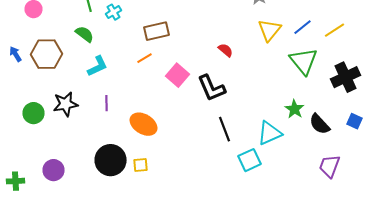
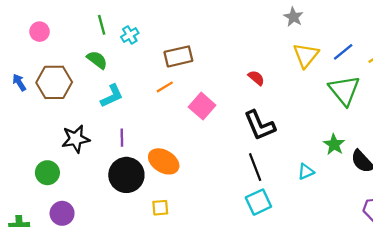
black L-shape: (212, 88) -> (260, 125), moved
green circle: (34, 113) -> (47, 173), moved
cyan triangle: (270, 133) -> (306, 172), size x0.6
black circle: (110, 160) -> (126, 175), moved
cyan square: (250, 160) -> (258, 202), moved

